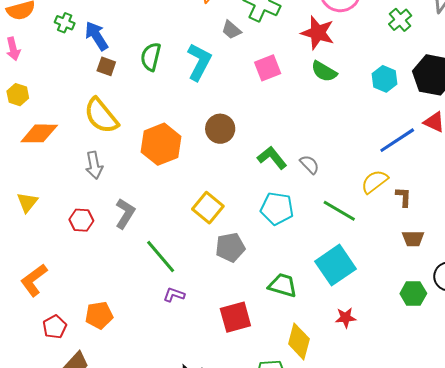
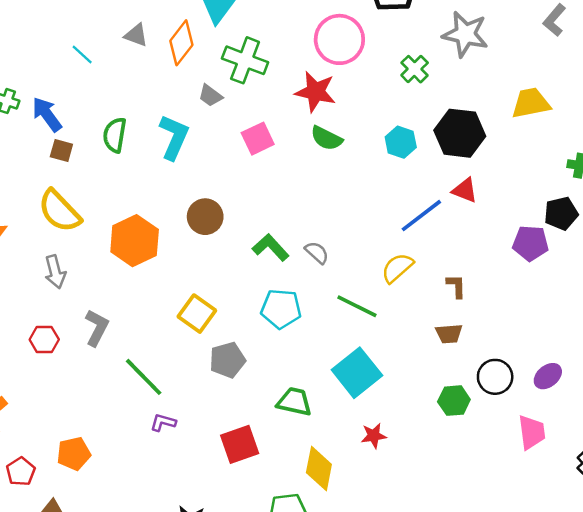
brown L-shape: (404, 197) -> (456, 286), moved

